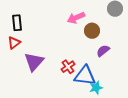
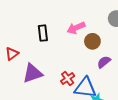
black rectangle: (17, 23) -> (43, 33), moved
purple triangle: (34, 62) -> (33, 73), turned 30

